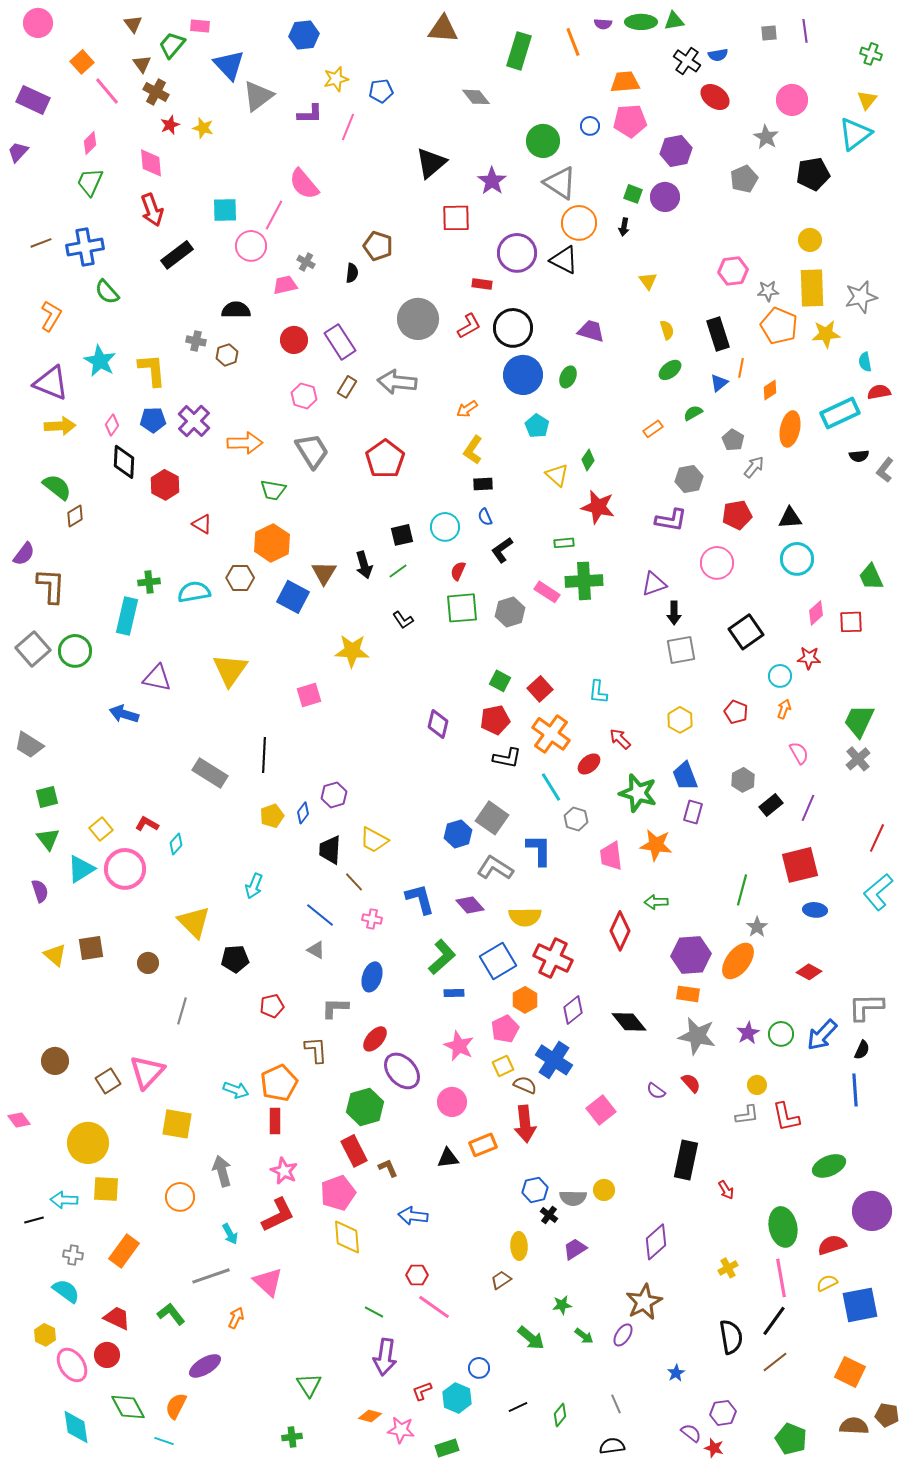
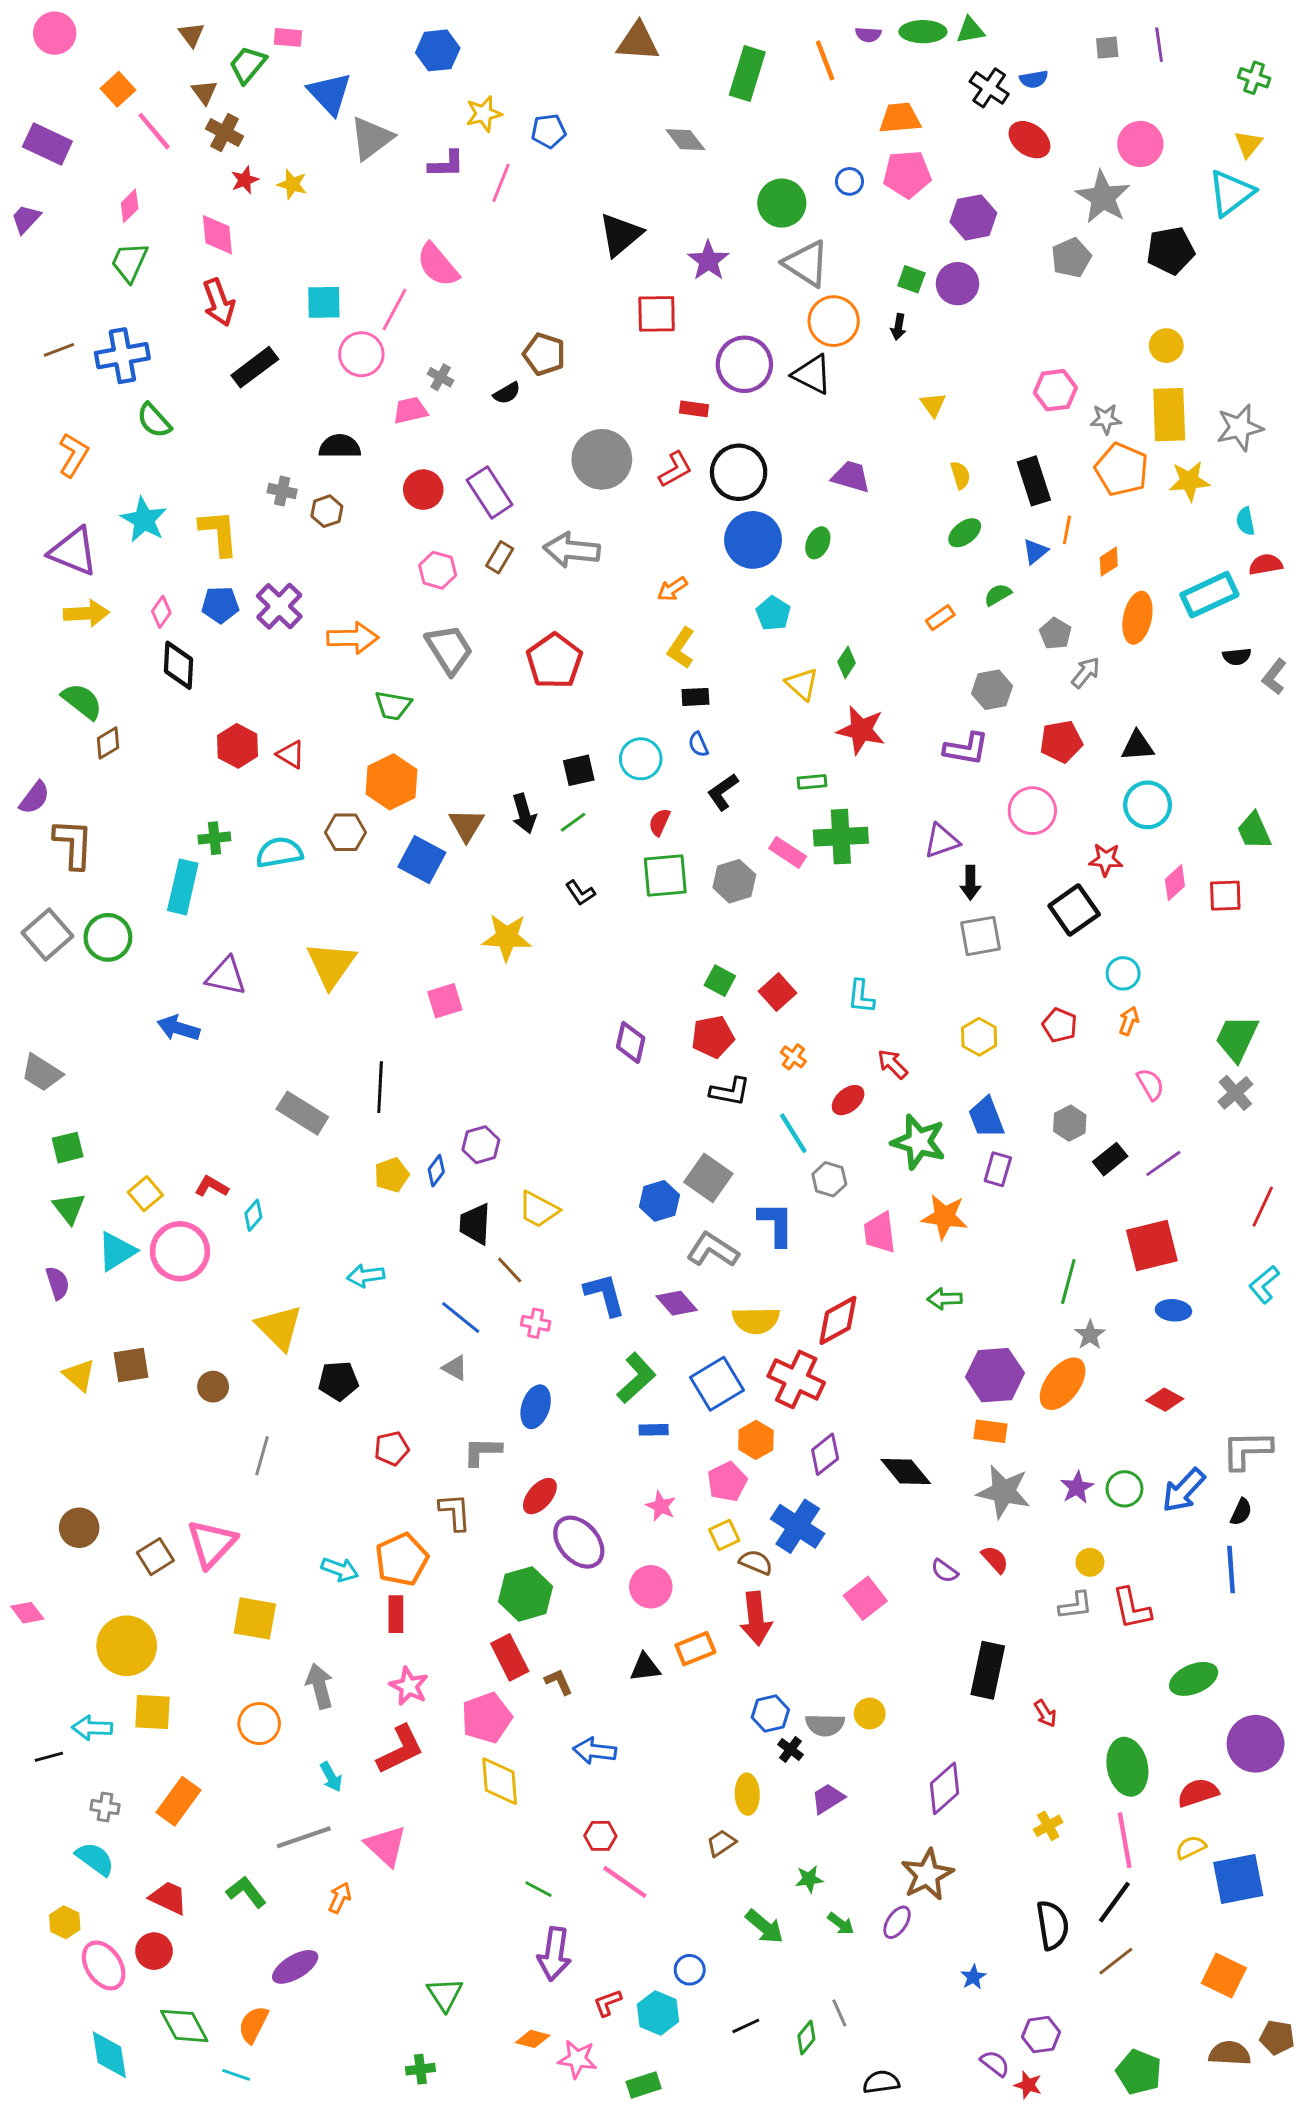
gray star: (766, 137) -> (1103, 197), size x1.5
black semicircle: (352, 273) -> (507, 393), turned 54
red hexagon: (165, 485) -> (238, 746), moved
red star: (809, 658) -> (1106, 860), moved
orange cross: (551, 734) -> (793, 1057), size x0.5
purple line: (808, 808) -> (1163, 1163), turned 32
cyan arrow: (254, 886) -> (366, 1276), turned 60
cyan L-shape: (878, 892) -> (1264, 1284), size x0.7
red diamond: (620, 931) -> (838, 1320), moved, turned 36
pink star: (459, 1046) -> (661, 1506), size x0.7
gray line: (616, 1404) -> (839, 2013), moved

